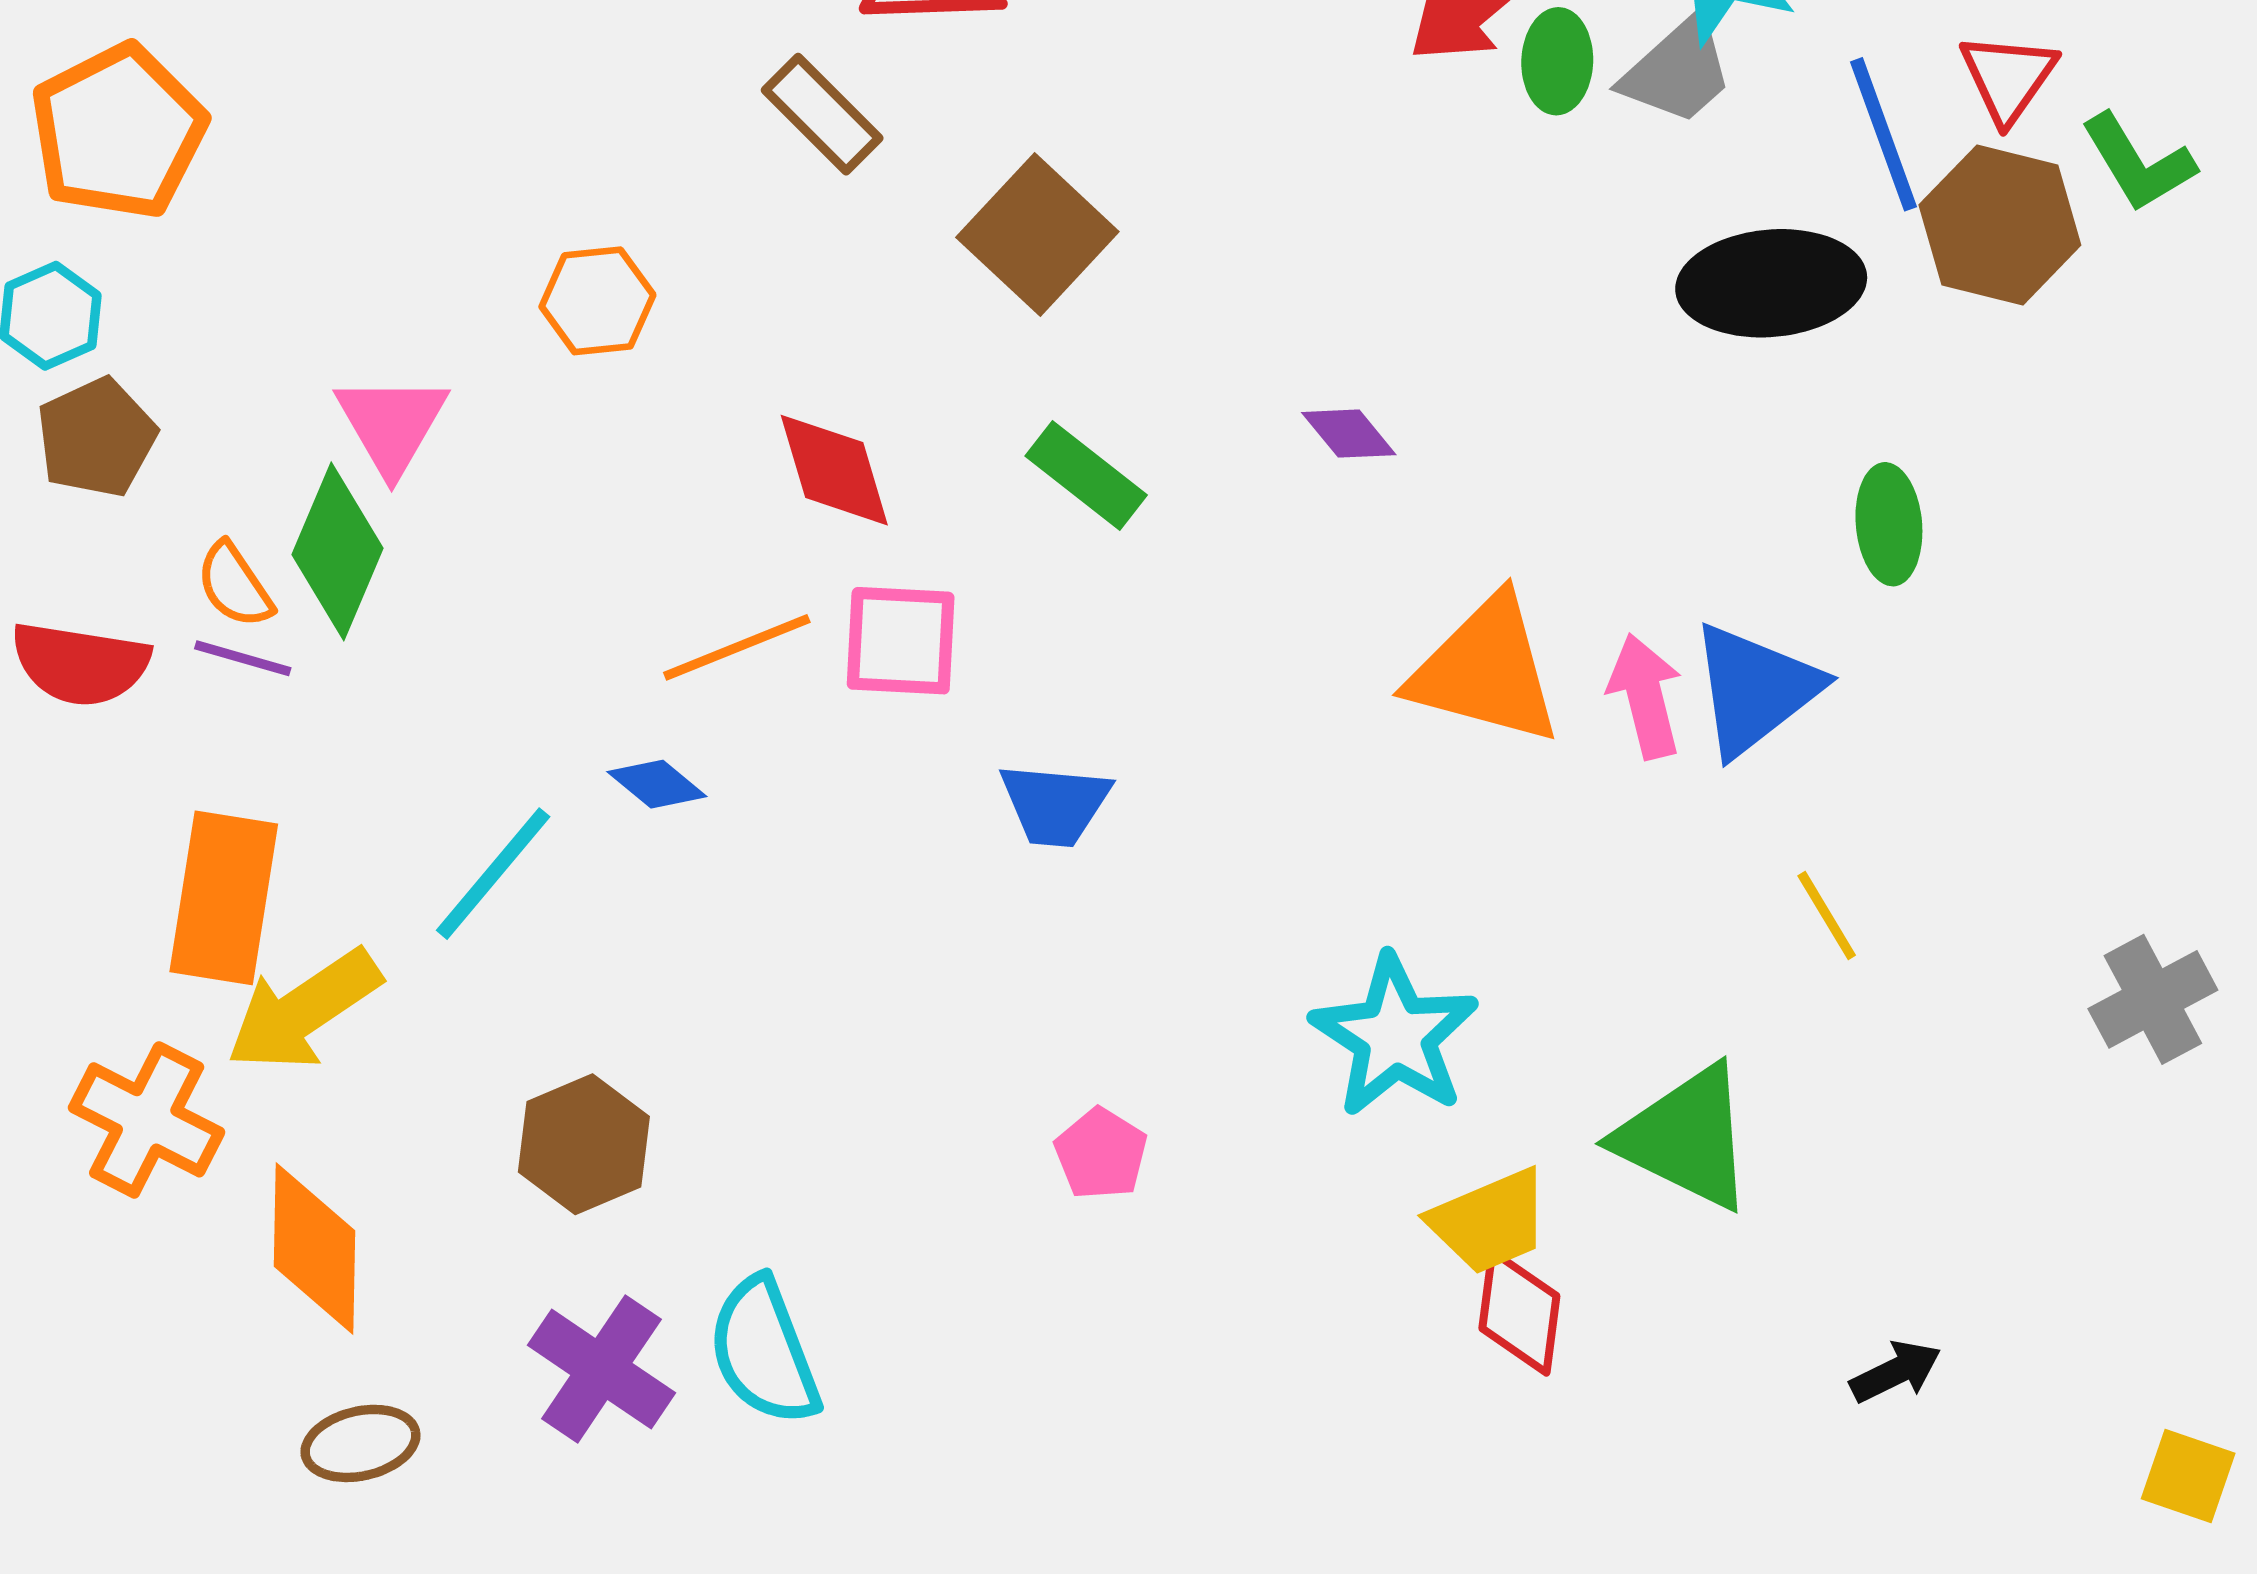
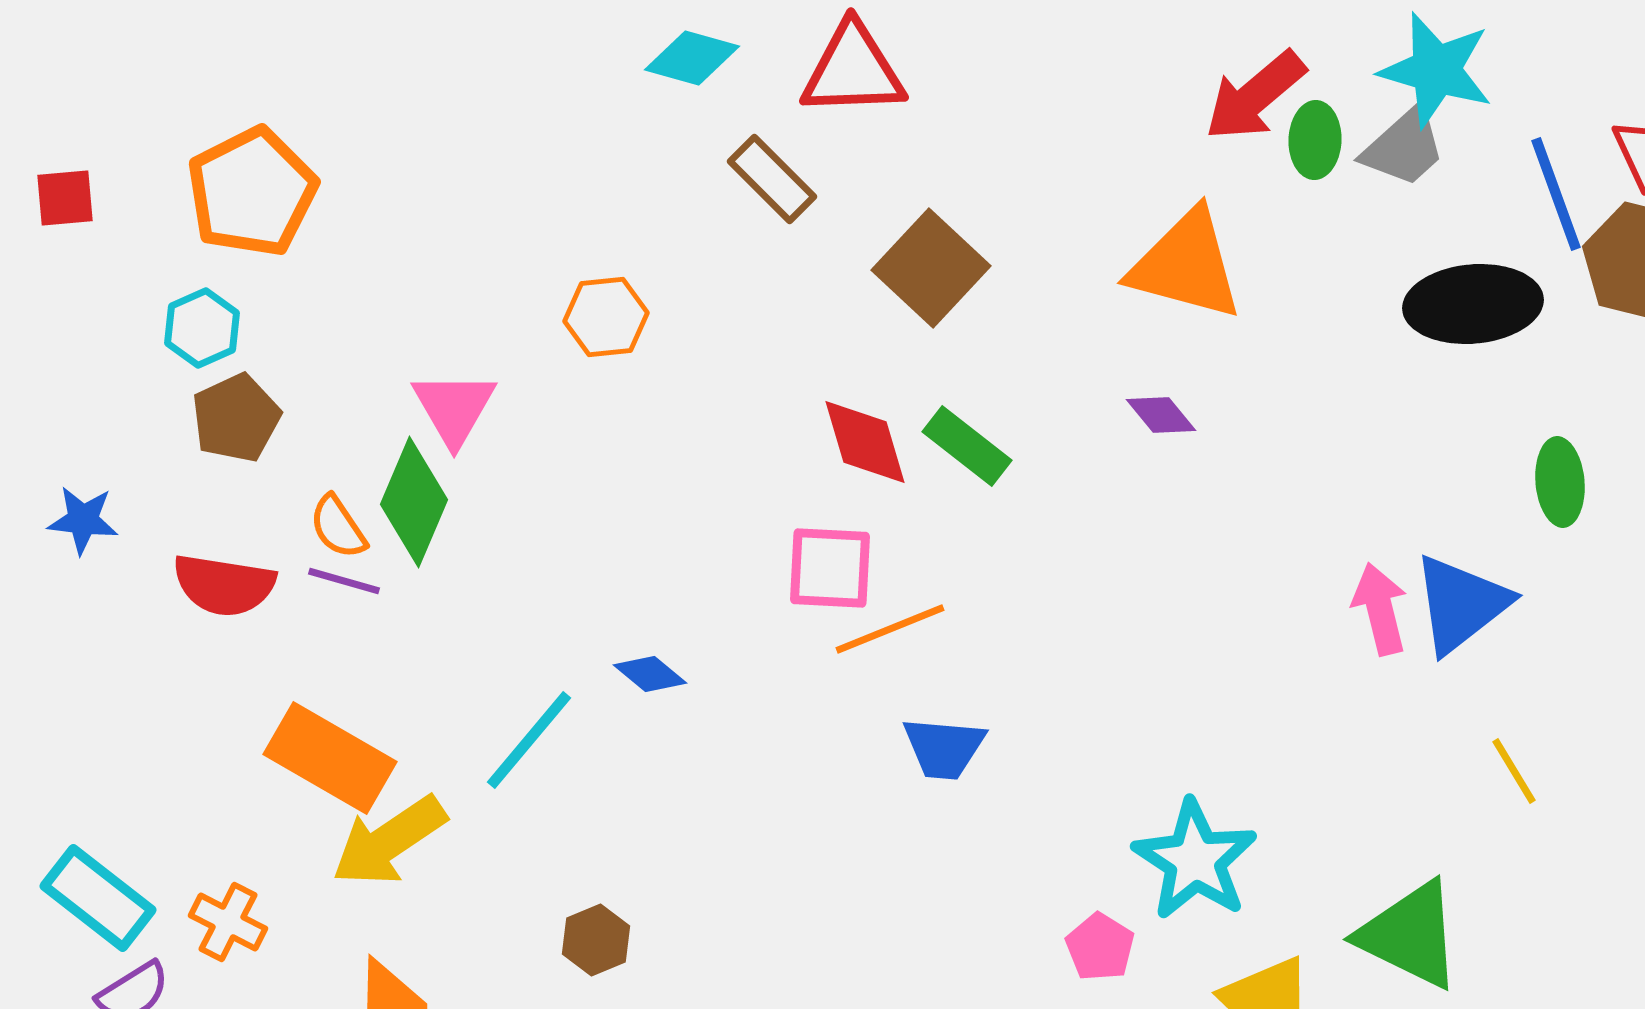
red diamond: (834, 470) -> (865, 442), moved
orange line: (737, 647) -> (890, 629), moved
orange triangle: (1485, 670) -> (1186, 265), moved
blue trapezoid: (1055, 804) -> (944, 748), moved
orange rectangle: (224, 898) -> (330, 758), turned -69
orange cross: (147, 1120) -> (228, 922), moved, size x0.7
brown hexagon: (584, 1144) -> (596, 940), size x0.7
pink pentagon: (1101, 1154) -> (1100, 947), moved

